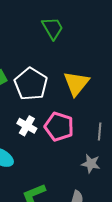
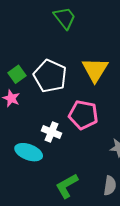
white cross: (27, 126) -> (51, 132), moved

